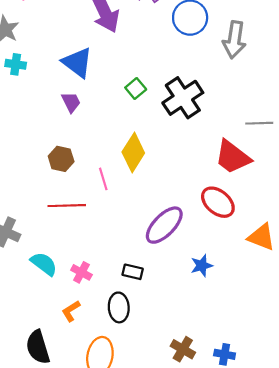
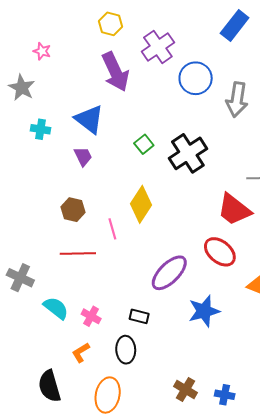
cyan cross: (16, 64) -> (40, 129), moved
blue star: (202, 266) -> (204, 311), size x1.5

